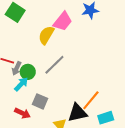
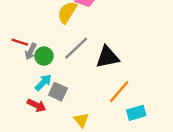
cyan arrow: (21, 84) -> (43, 82), moved
black triangle: (77, 113) -> (108, 57), moved

